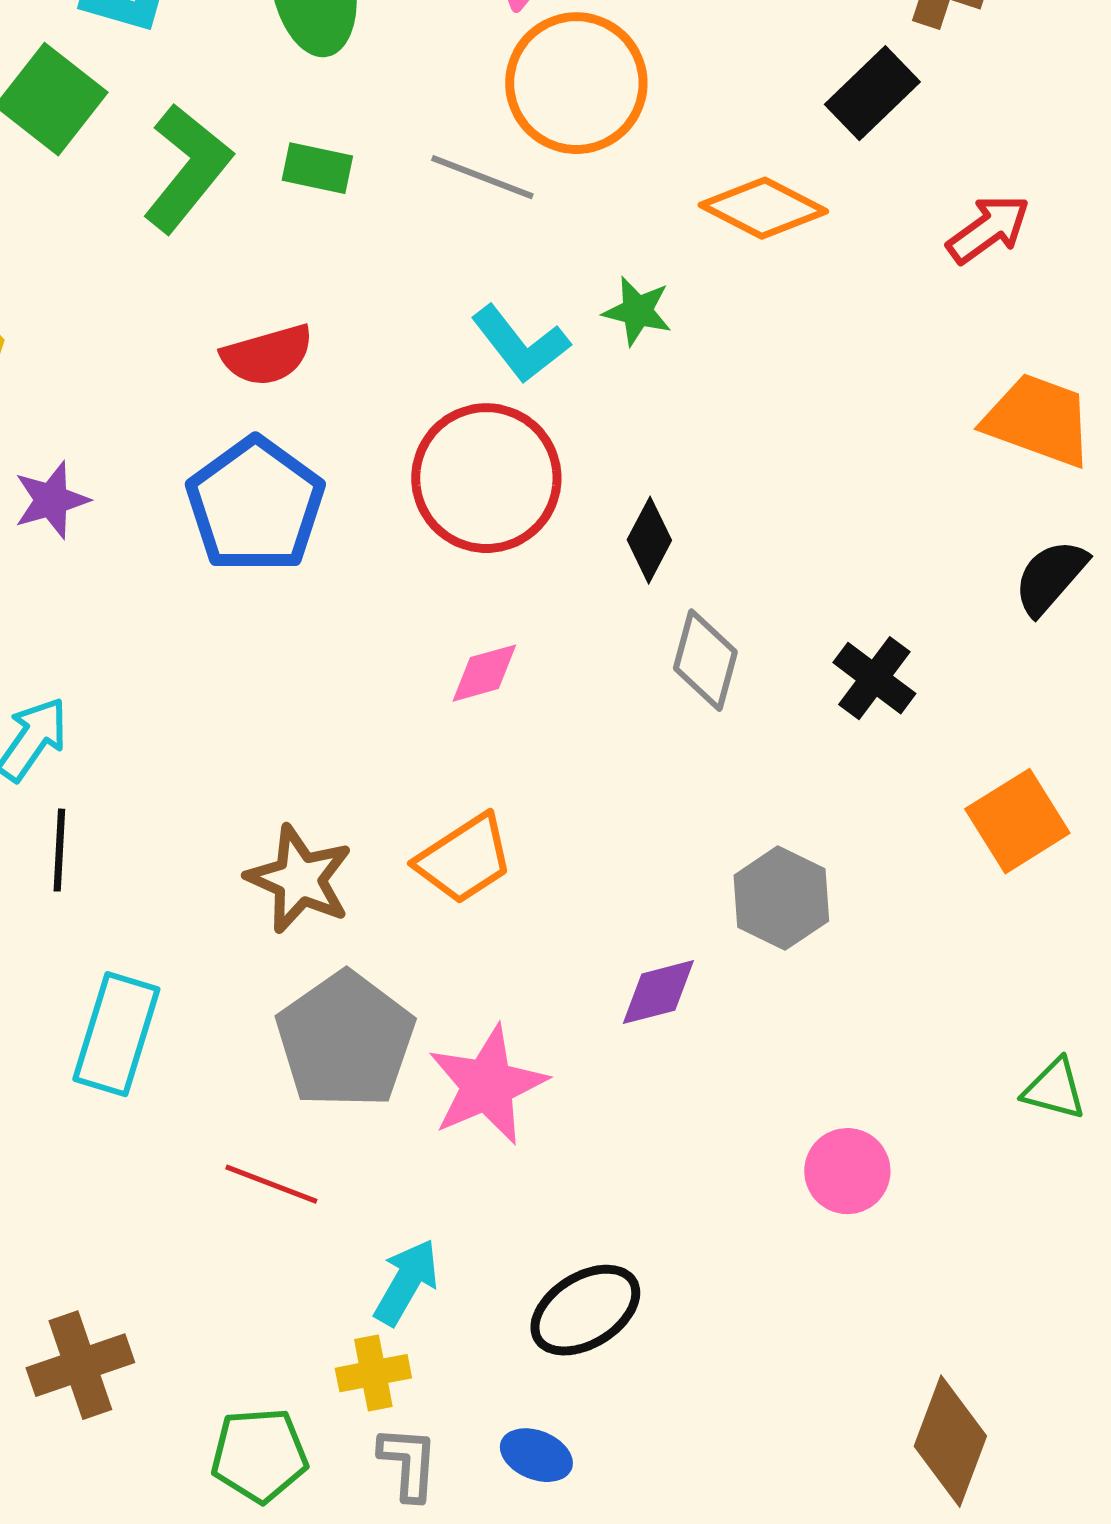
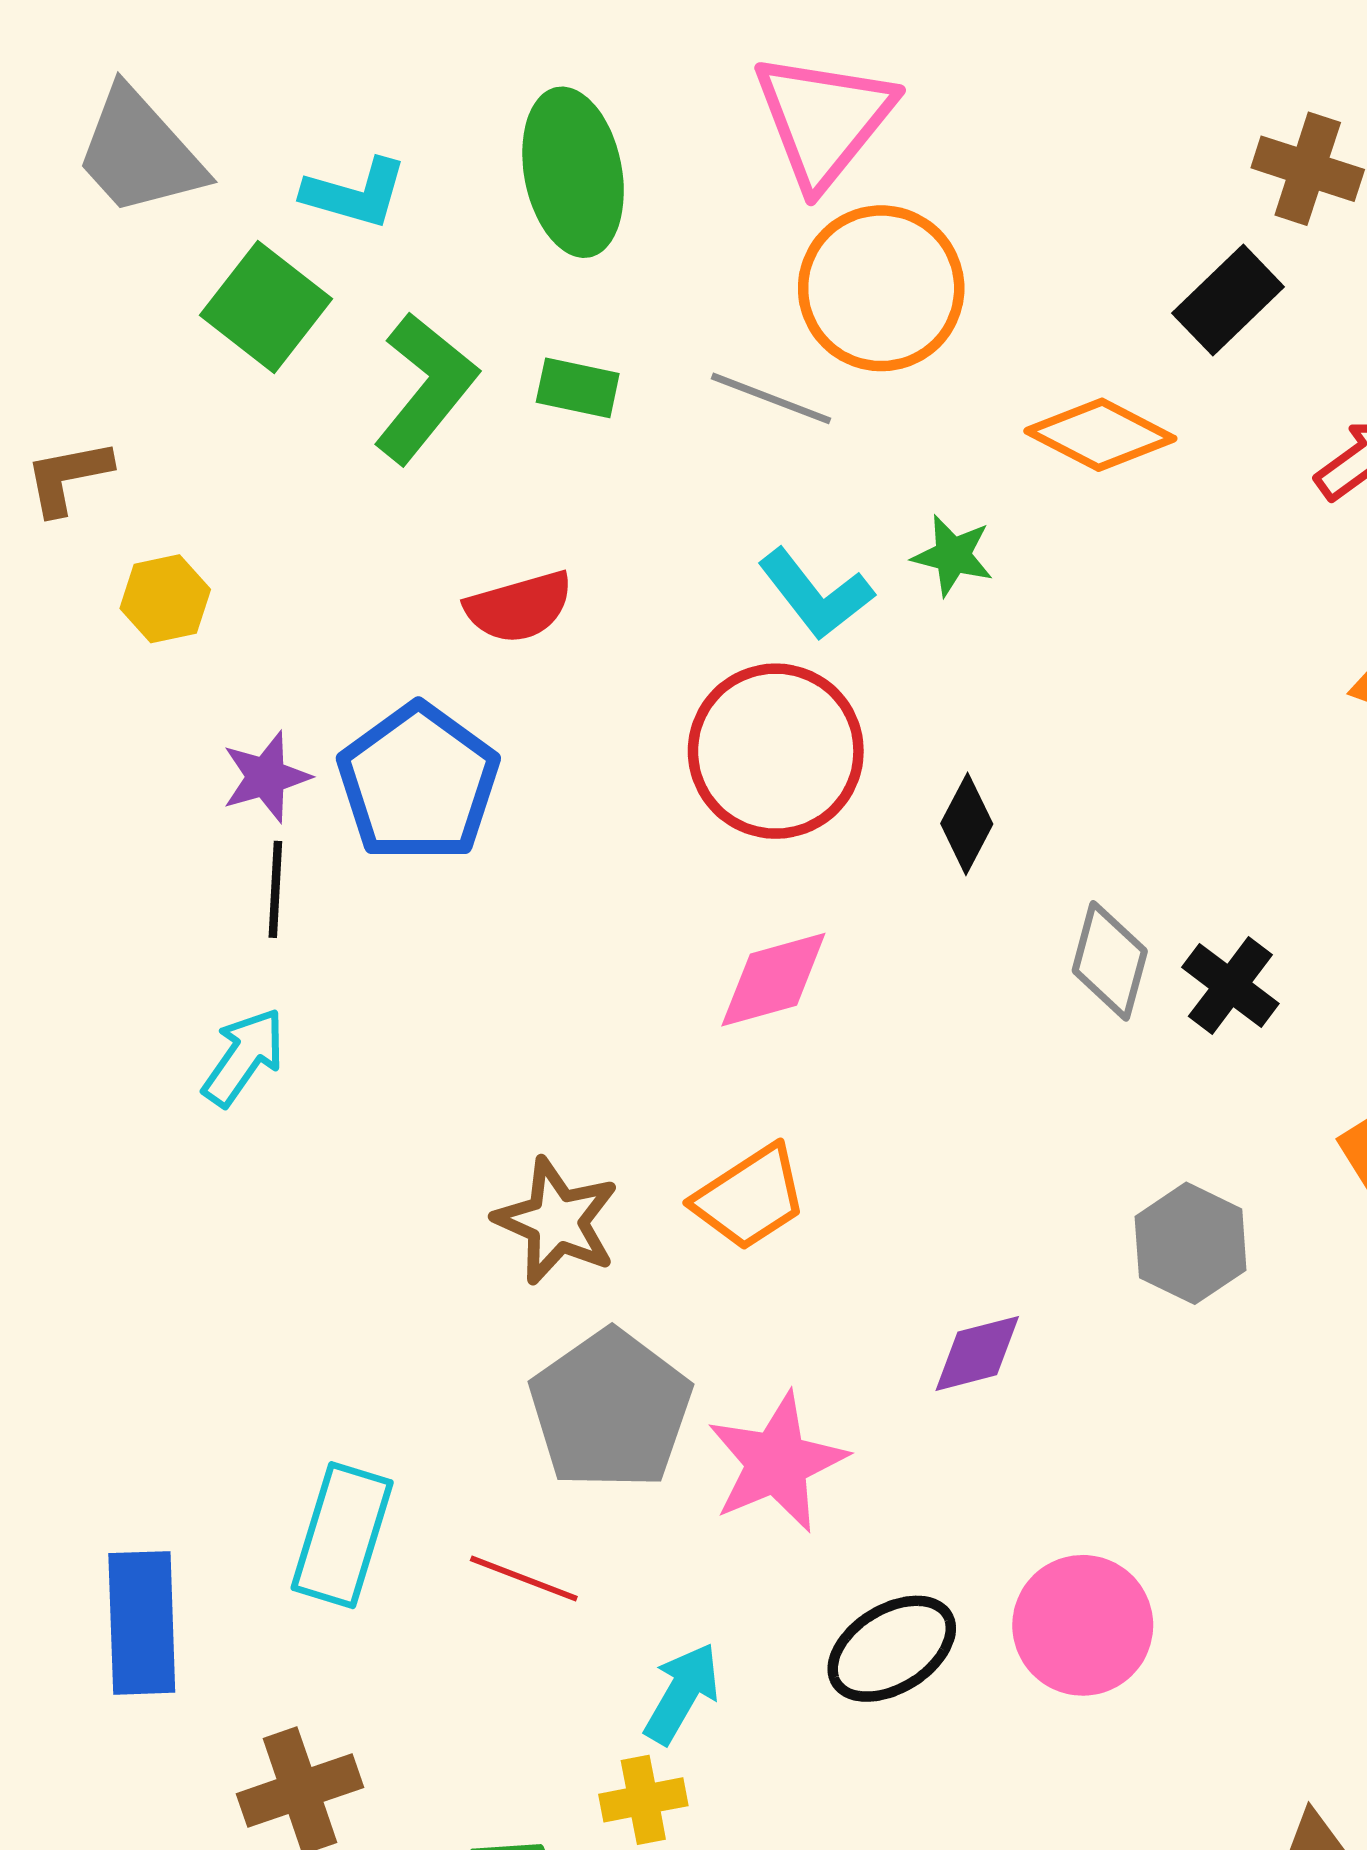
blue pentagon: (255, 505) -> (418, 783), moved
gray diamond: (705, 660) -> (1110, 961), moved
pink diamond: (484, 673) -> (773, 980), size x1.4
black line: (59, 850) -> (275, 889), moved
gray hexagon: (781, 898) -> (1191, 1243), moved
cyan rectangle: (116, 1034) -> (342, 1535), moved
pink circle: (847, 1171) -> (1083, 1625), moved, size x1.4
black ellipse: (585, 1310) -> (892, 1649), moved

